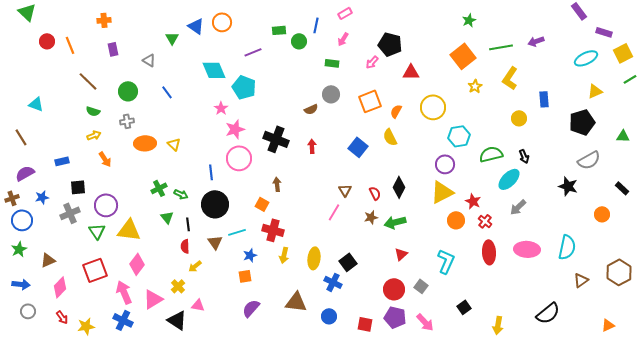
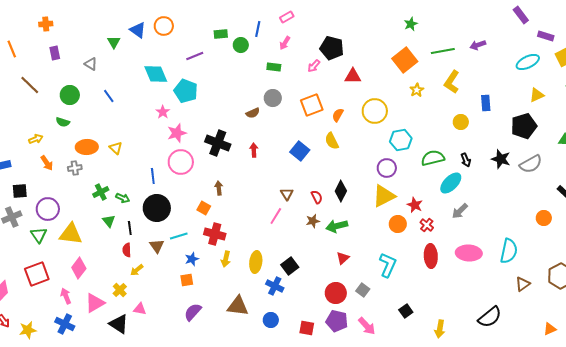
green semicircle: (93, 111) -> (63, 122), moved
gray cross: (127, 121) -> (75, 168), moved
black star: (568, 186) -> (501, 159), moved
pink arrow: (124, 292) -> (66, 296), size x0.7

